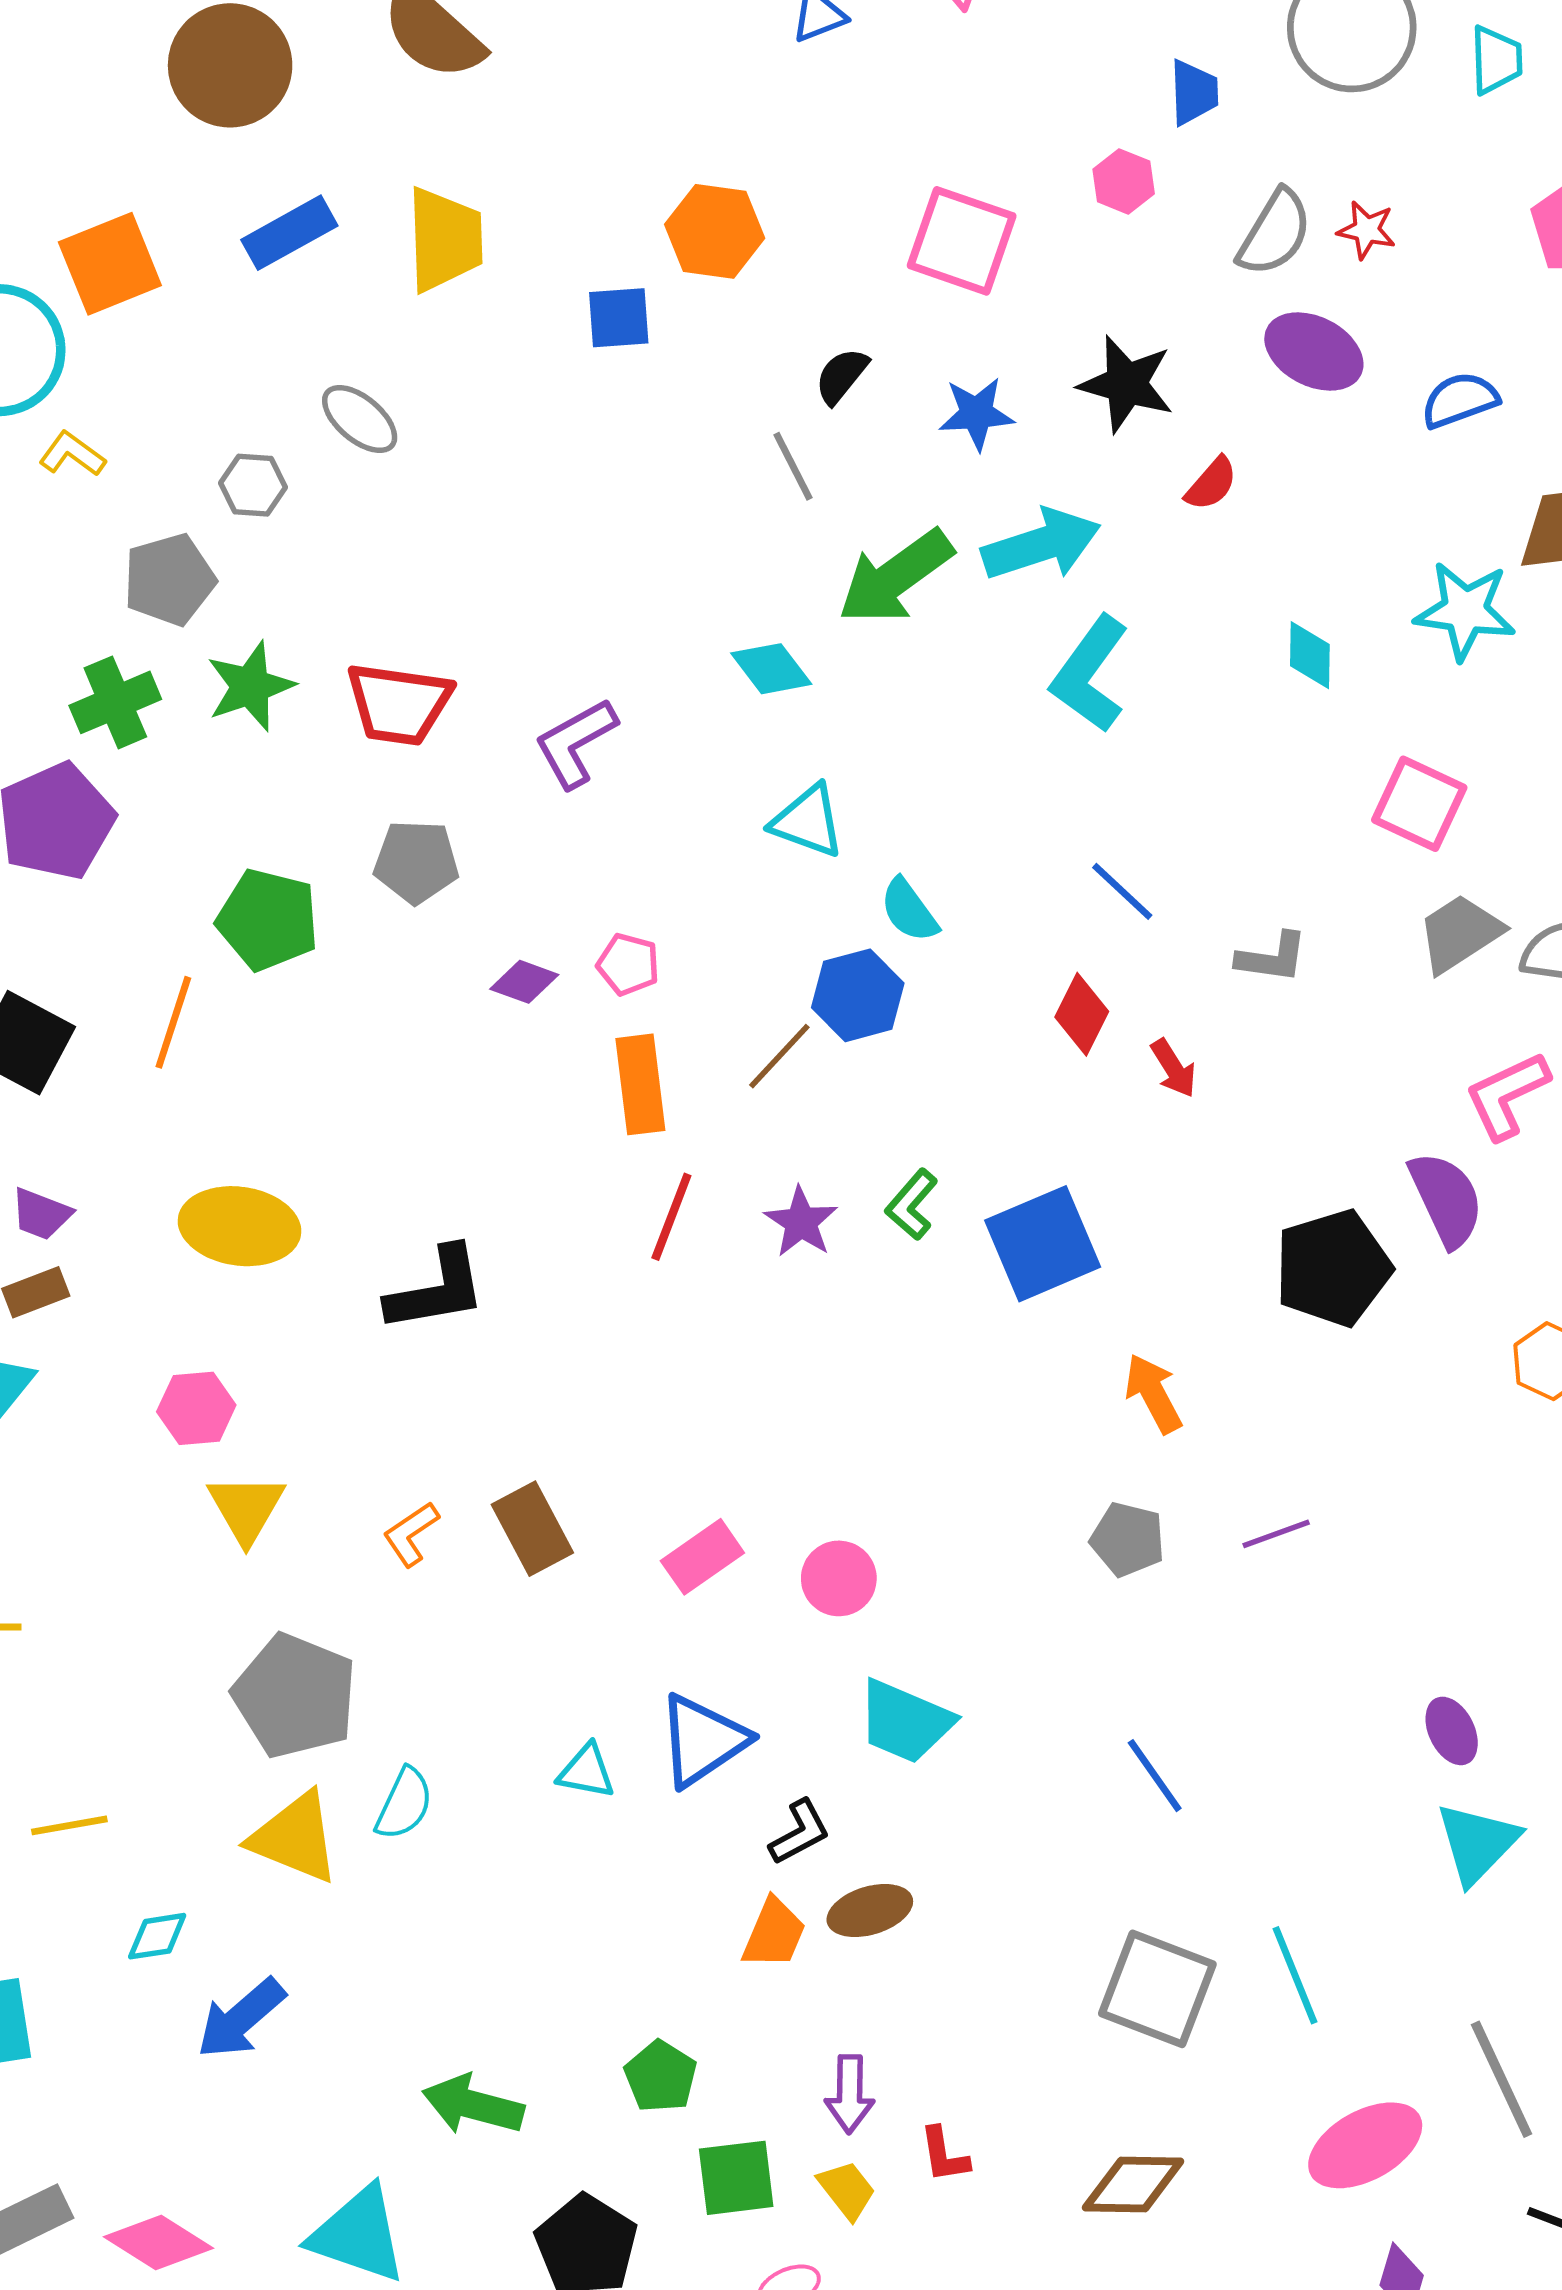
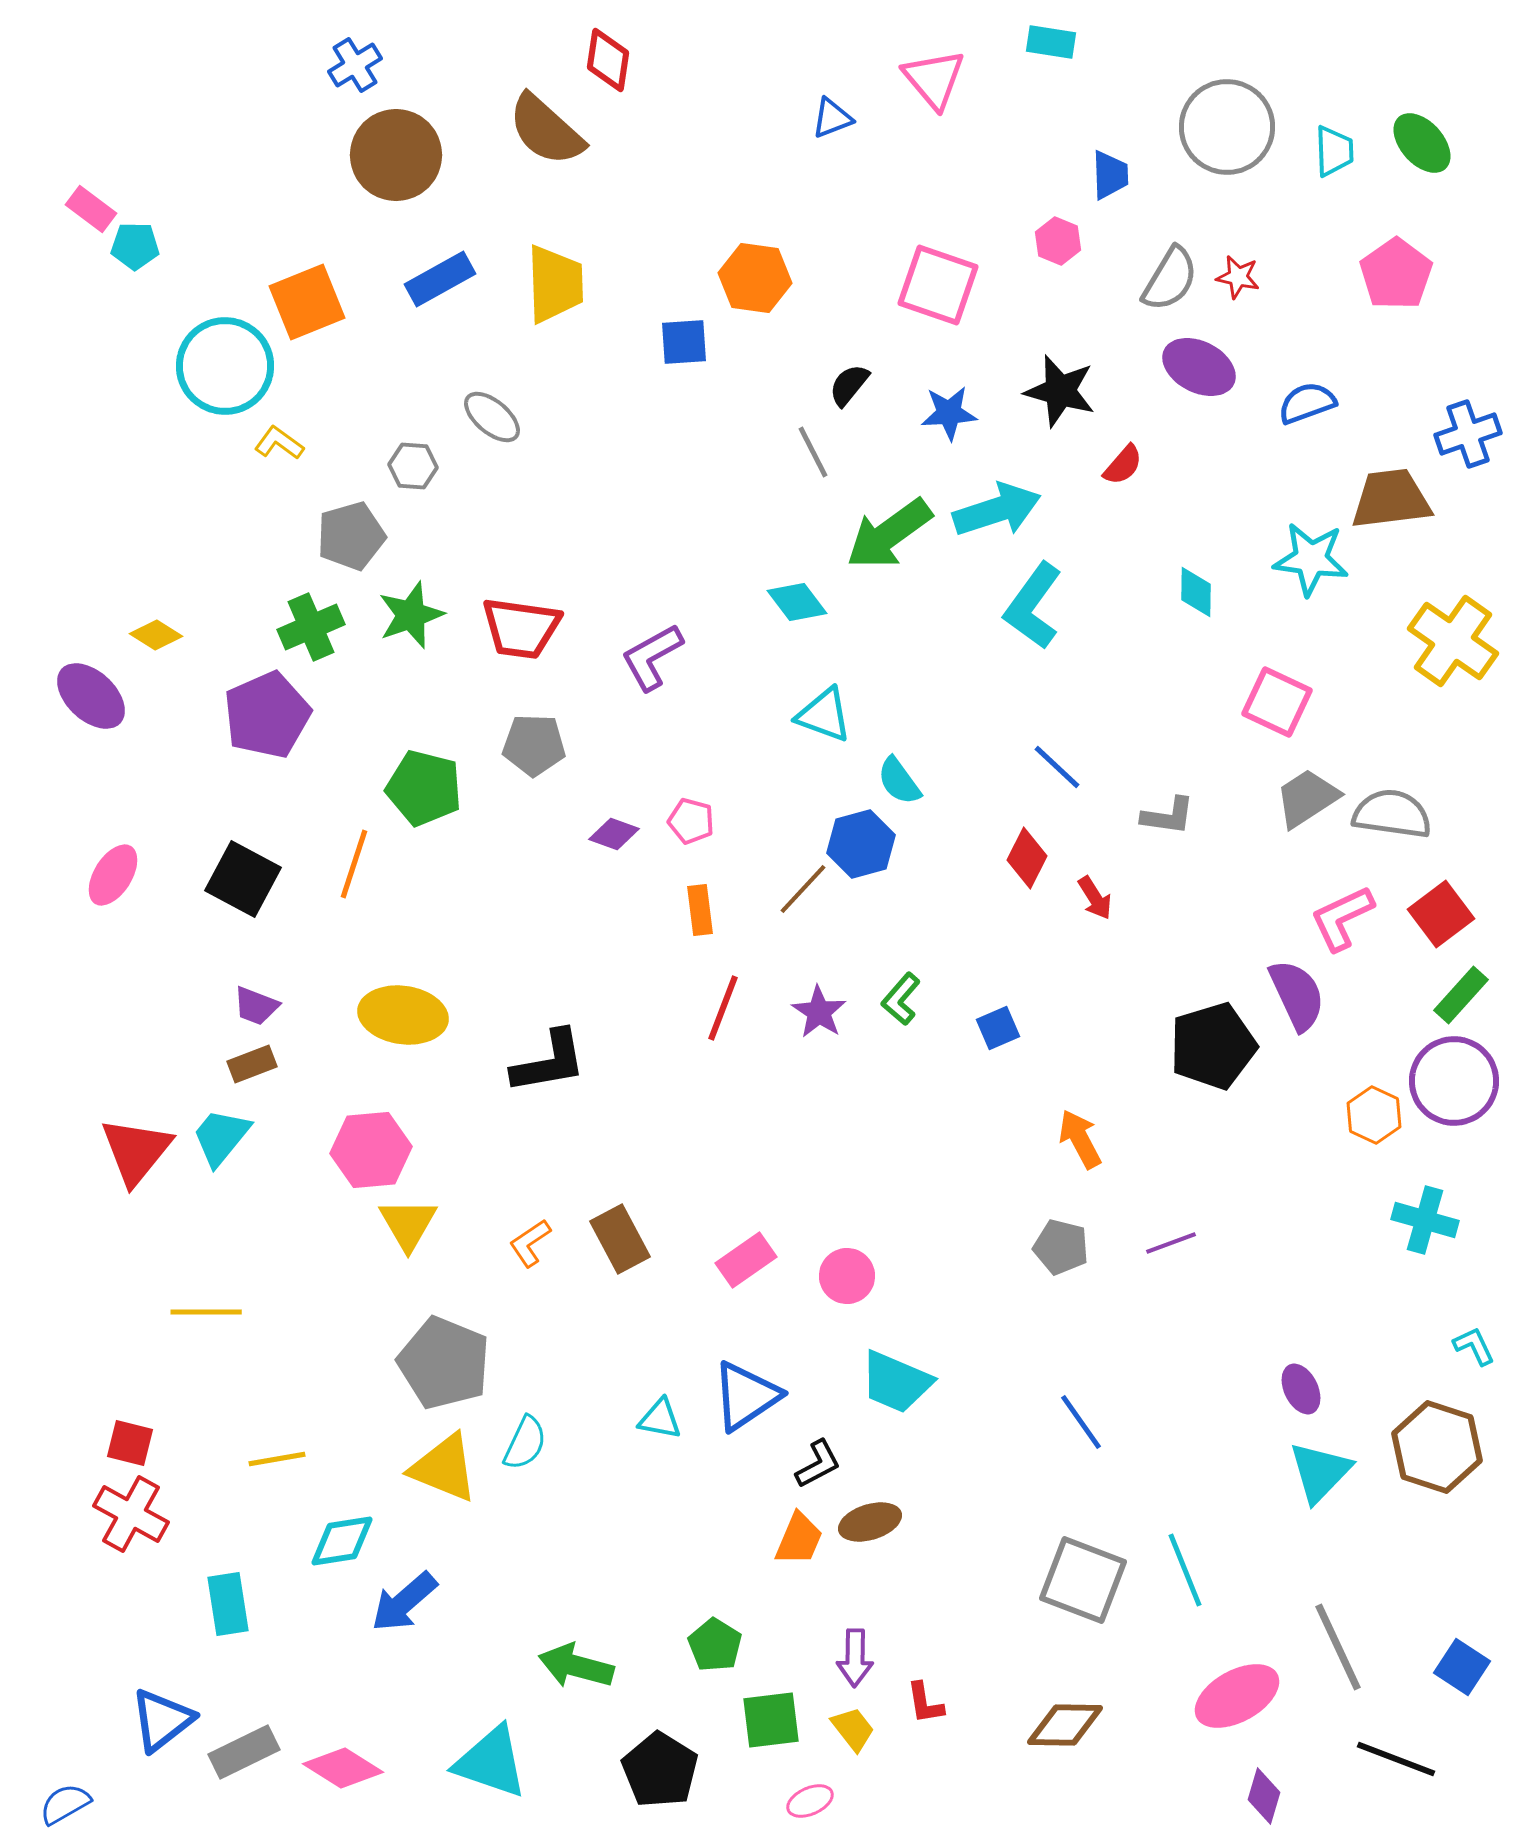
orange rectangle: (640, 1084) -> (700, 910), size x0.7
blue square: (1043, 1244) -> (998, 1028), size x0.5
pink hexagon: (196, 1408) -> (371, 1150), size x1.4
cyan diamond: (157, 1936) -> (342, 1541), size x1.4

